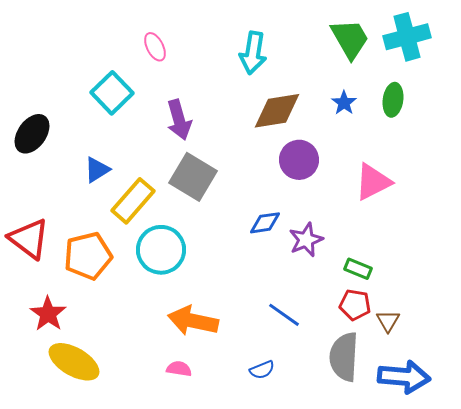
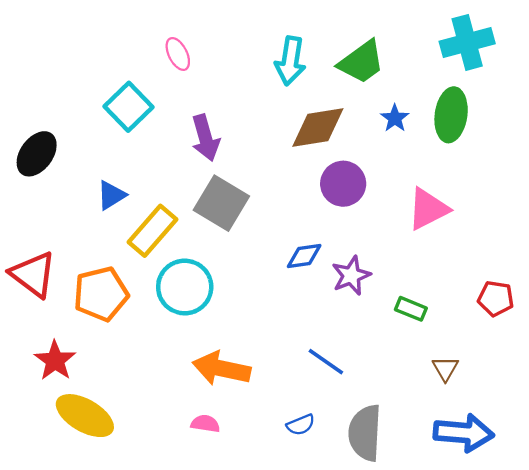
green trapezoid: (350, 39) -> (362, 62), moved, turned 84
green ellipse: (393, 100) -> (451, 115), size x1.4
red pentagon: (355, 305) -> (496, 298), moved
gray semicircle: (344, 357) -> (365, 433), moved

